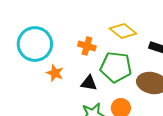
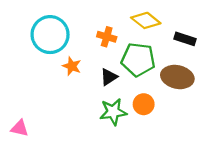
black triangle: (89, 83) -> (109, 77), turned -42

